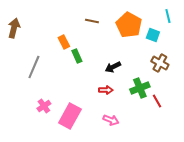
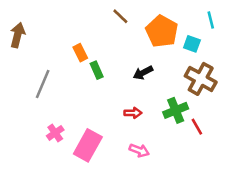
brown line: (92, 21) -> (120, 16), moved, turned 32
brown cross: (160, 63) -> (201, 79), size x1.4
black arrow: (113, 67) -> (143, 73), moved

